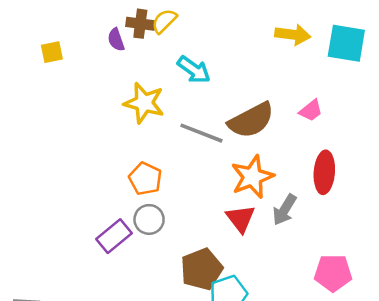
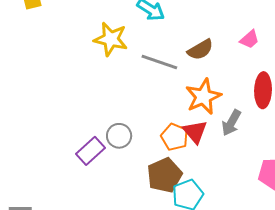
brown semicircle: (251, 120) -> (200, 50), size x0.7
orange pentagon: (145, 179) -> (174, 137), moved

